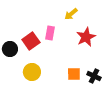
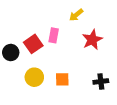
orange square: (74, 74) -> (62, 79), moved
black cross: (94, 76) -> (101, 81), turned -32

